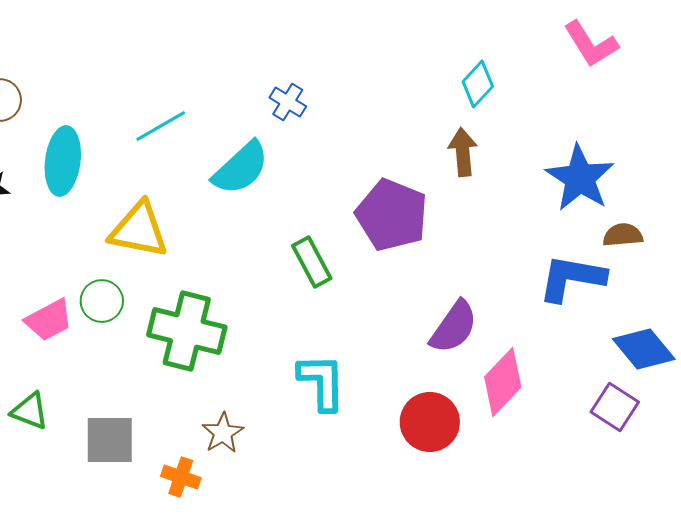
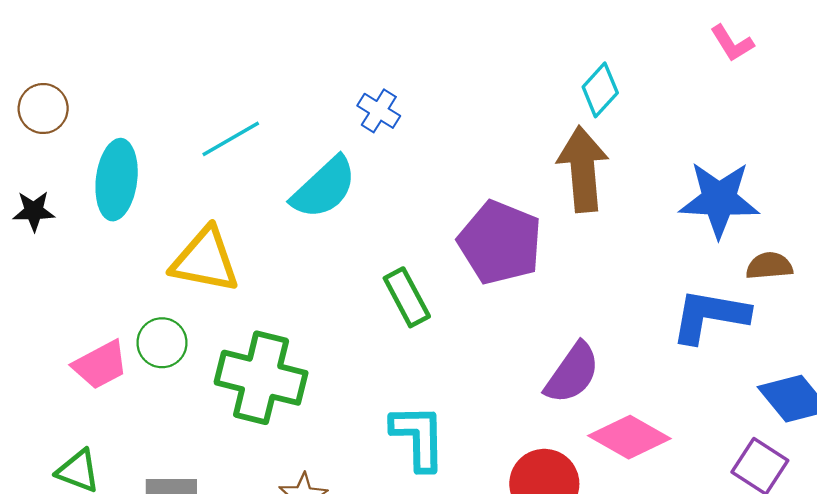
pink L-shape: (591, 44) -> (732, 43), size x0.7
brown arrow: (463, 152) -> (583, 169), size x1.5
blue star: (580, 178) -> (719, 199), turned -30
pink diamond: (503, 382) -> (629, 437), turned 76

